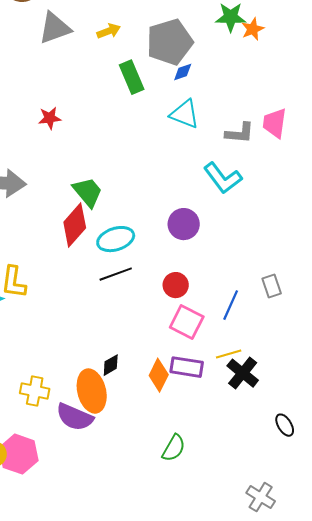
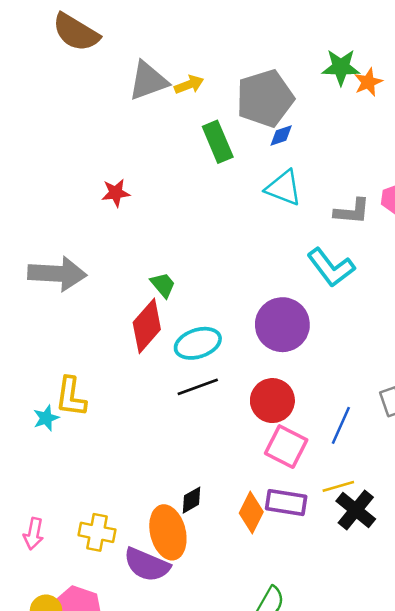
gray triangle: (55, 28) -> (148, 81), moved
green trapezoid: (88, 192) -> (163, 285), size x0.7
purple circle: (184, 224) -> (282, 325), size x1.4
red circle: (176, 285) -> (272, 401), size x1.4

